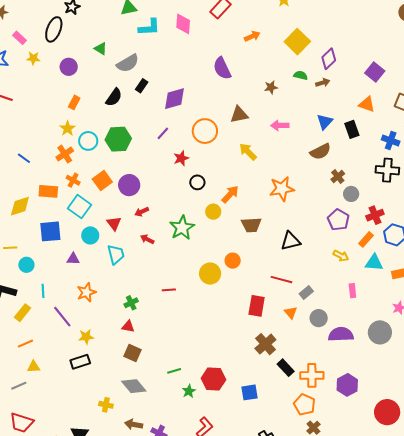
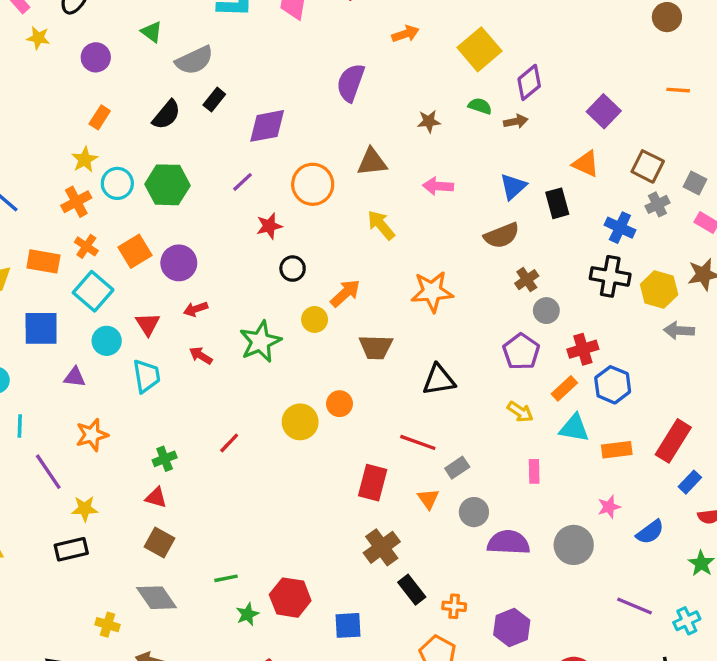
purple semicircle: (222, 68) -> (351, 83), turned 40
red line: (169, 290) -> (229, 443), turned -48
orange cross: (312, 375) -> (454, 606), size x0.6

